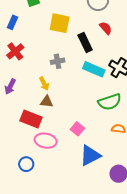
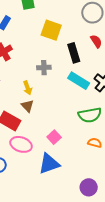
brown triangle: (47, 102) -> (27, 106), turned 32
blue triangle: (90, 155) -> (49, 164), moved

